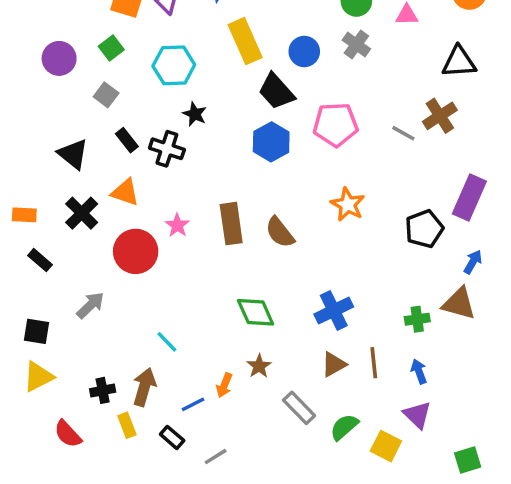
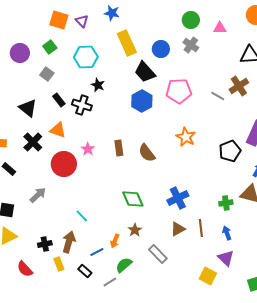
brown rectangle: (231, 224) -> (119, 148), size x0.7
green semicircle: (344, 427) -> (124, 265), moved

